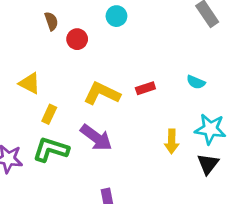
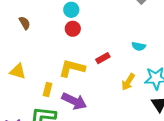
red circle: (77, 39) -> (73, 29), moved
yellow rectangle: (49, 114) -> (47, 90), moved
yellow arrow: (172, 141) -> (128, 82), moved, turned 42

